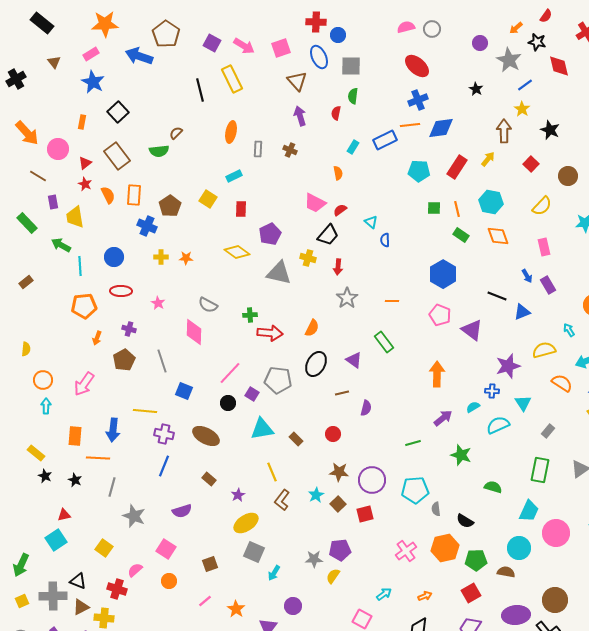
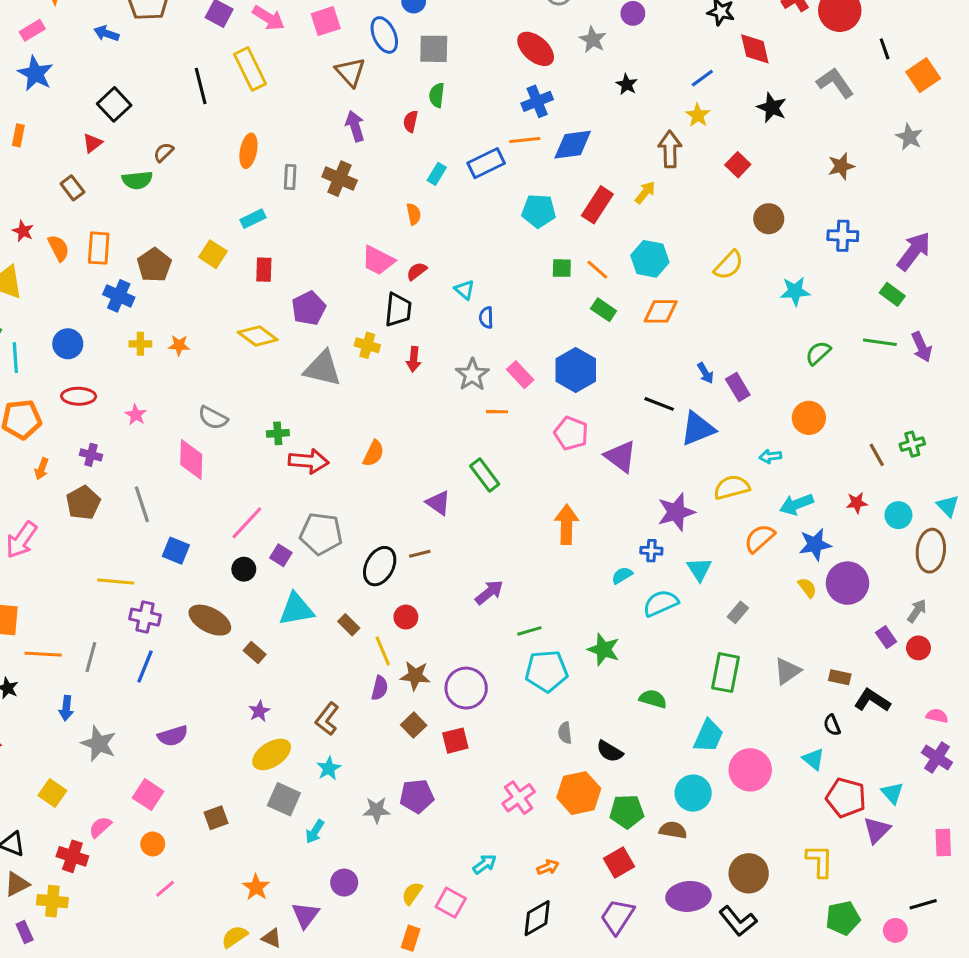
blue arrow: (139, 56) -> (106, 33), size x0.6
gray star: (509, 60) -> (593, 40), moved, size x0.7
black square: (118, 112) -> (114, 104), moved
black star: (550, 130) -> (772, 108), moved
brown cross: (290, 150) -> (340, 179), size x1.5
brown rectangle: (117, 156) -> (72, 188), size x0.6
red triangle: (85, 163) -> (93, 143), moved
red square: (531, 164) -> (738, 165), moved
orange line: (457, 209) -> (597, 270), turned -35
black trapezoid: (328, 235) -> (398, 310), turned -35
orange diamond: (498, 236) -> (661, 311), turned -70
pink rectangle: (544, 247) -> (520, 375), moved, turned -30
gray star: (347, 298) -> (472, 375), moved
blue triangle: (522, 312) -> (698, 429), size x1.4
cyan arrow: (569, 330) -> (770, 456), turned -64
black ellipse: (316, 364) -> (380, 566), moved
orange semicircle: (562, 383) -> (759, 538), turned -75
purple semicircle: (366, 408) -> (380, 688), moved
purple arrow: (443, 418) -> (489, 592), moved
blue arrow: (113, 430) -> (66, 708), moved, size x0.7
yellow line: (272, 472) -> (383, 651), moved
brown rectangle: (209, 479) -> (255, 653), moved
gray line: (112, 487) -> (91, 657), moved
cyan pentagon: (415, 490) -> (546, 671), moved
cyan star: (316, 495) -> (329, 768), moved
yellow semicircle: (333, 576) -> (412, 893), moved
pink line: (205, 601) -> (165, 889), moved

